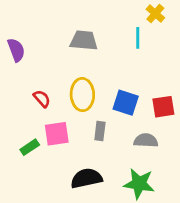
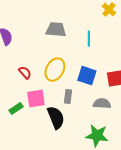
cyan line: (138, 38) -> (89, 39), moved
yellow ellipse: (82, 95) -> (55, 70), turned 30
black semicircle: (86, 178) -> (56, 118), moved, turned 80

